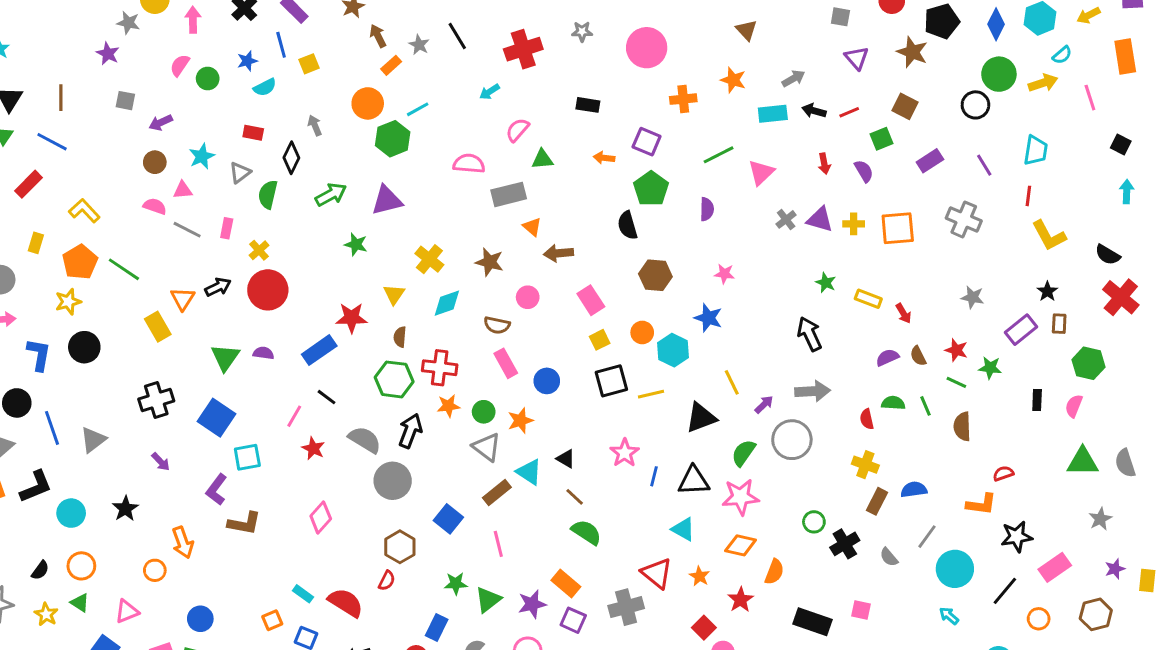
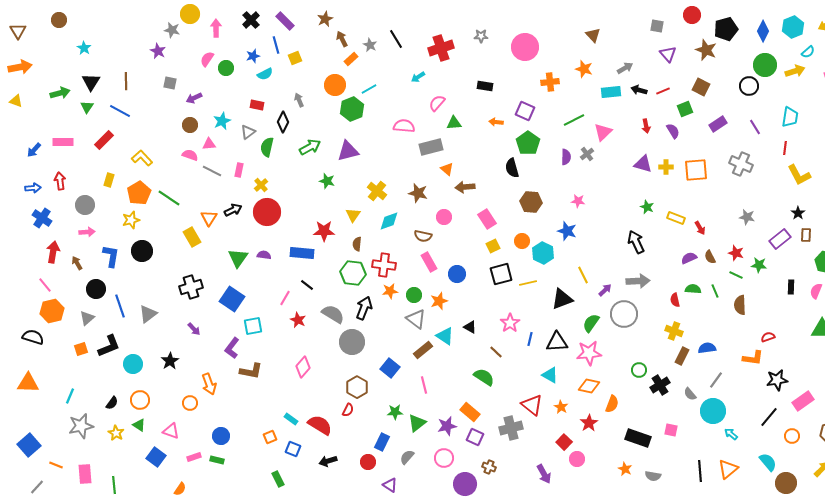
gray cross: (786, 219) -> (587, 154), moved
blue rectangle: (319, 350) -> (302, 253), turned 40
brown line: (575, 497) -> (496, 352), moved
cyan circle: (955, 569) -> (713, 411), moved
pink triangle: (127, 611) -> (171, 431), turned 42

